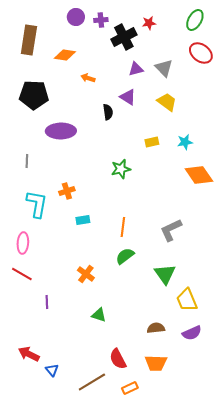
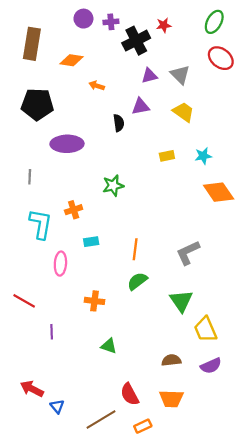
purple triangle: (128, 97) -> (141, 106), turned -42
green star: (121, 169) -> (113, 186), moved
pink ellipse: (23, 243) -> (60, 264), moved
orange cross: (86, 274) -> (94, 301), turned -30

